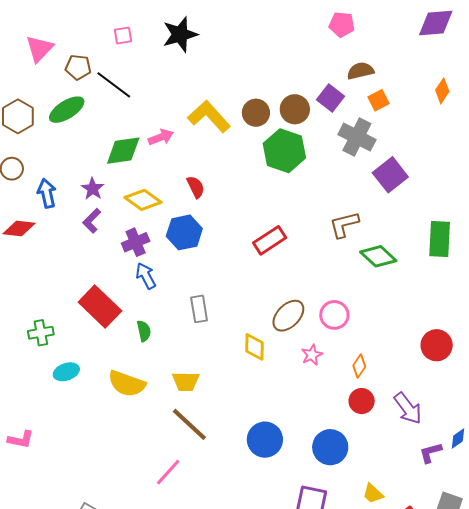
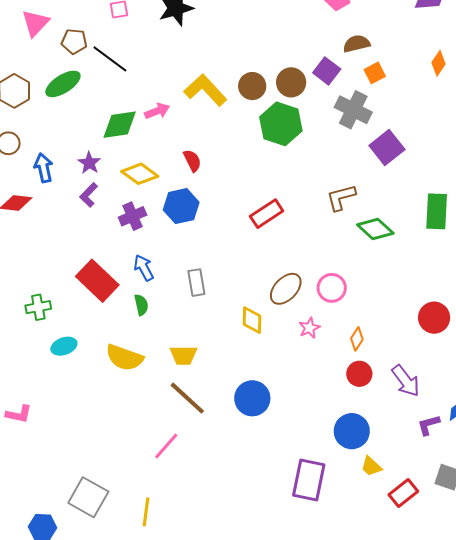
blue arrow: (146, 276) -> (144, 268), moved
blue circle: (265, 440) -> (252, 398), moved
blue circle: (330, 447) -> (352, 431), moved

